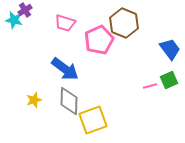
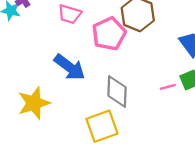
yellow star: (34, 100) -> (34, 103), size x1.8
gray diamond: (69, 101) -> (117, 92), moved

